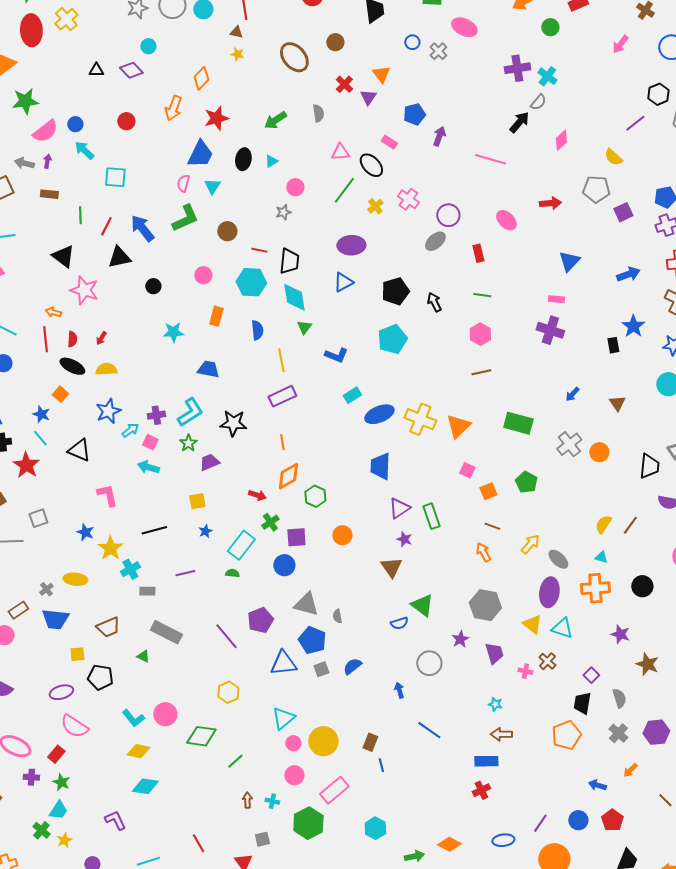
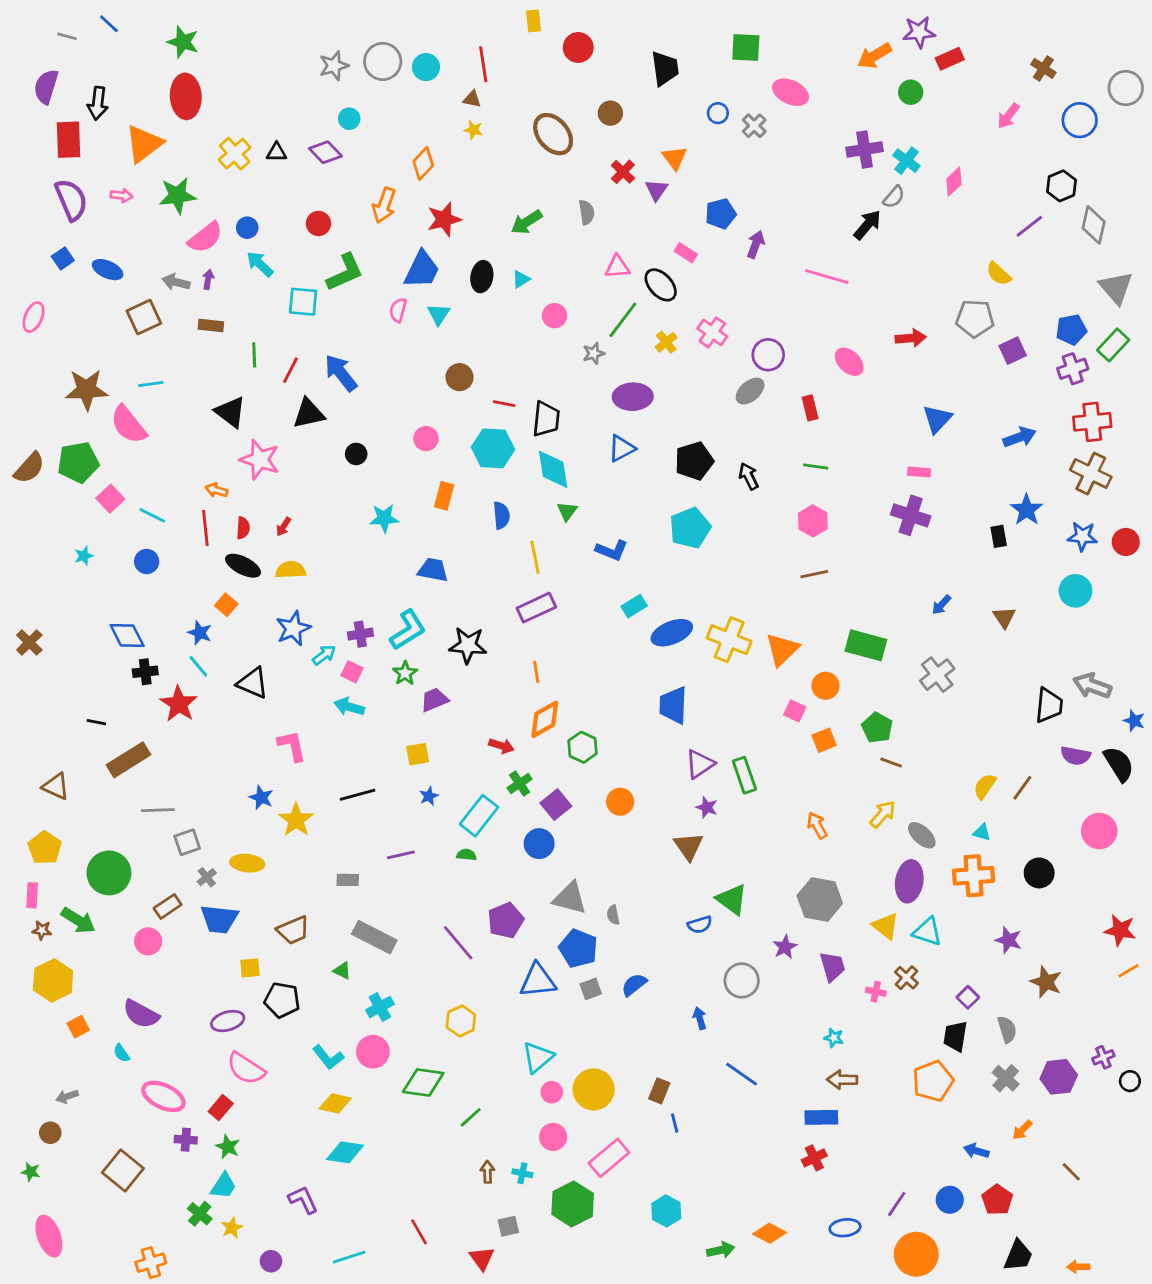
yellow cross: (66, 19) -> (235, 154), moved
pink diamond: (561, 140) -> (954, 182), moved
gray star: (283, 212) -> (594, 353), moved
green L-shape: (185, 218) -> (345, 272), moved
orange circle: (599, 452) -> (825, 686), moved
gray square: (38, 518) -> (187, 842), moved
brown line: (492, 526) -> (891, 763), moved
purple square: (296, 537) -> (556, 805), turned -35
cyan cross: (130, 569) -> (380, 1007), moved

